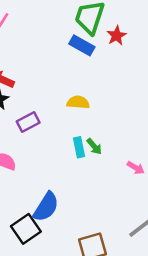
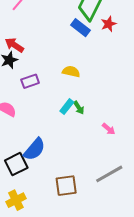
cyan rectangle: (79, 147) -> (67, 107), turned 42

